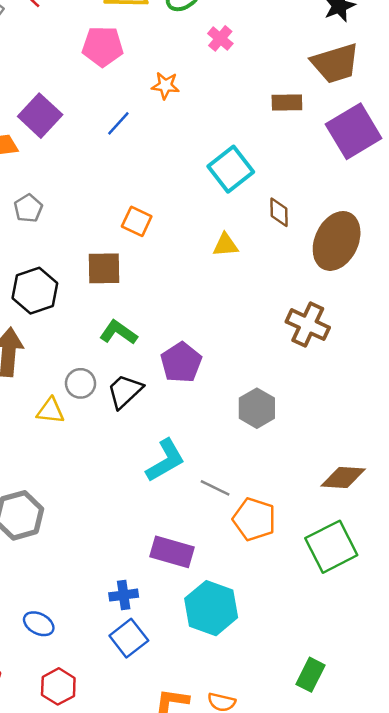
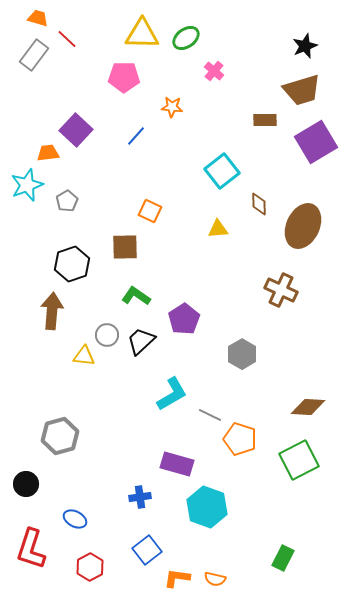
blue square: (129, 638) -> (147, 550), moved

